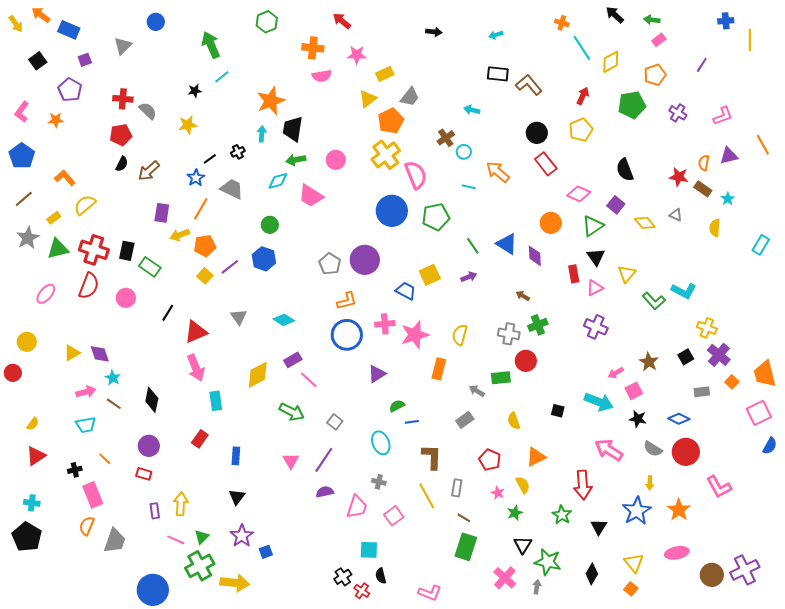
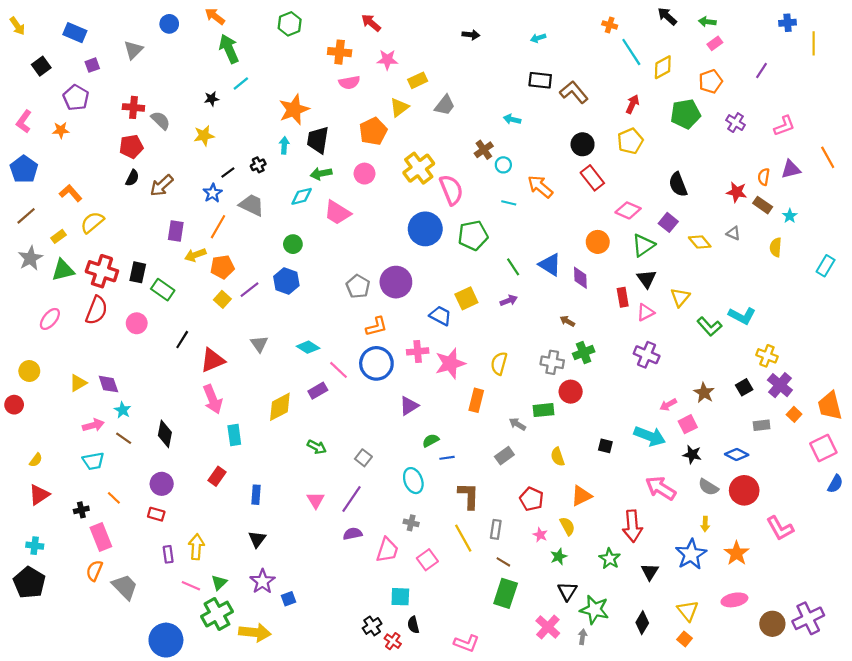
orange arrow: (41, 15) -> (215, 16), moved
orange pentagon: (391, 121) -> (373, 131), moved
pink line: (309, 380) -> (338, 370), moved
green arrow: (292, 412) -> (317, 447), size x0.7
gray trapezoid: (115, 541) -> (125, 587), turned -64

